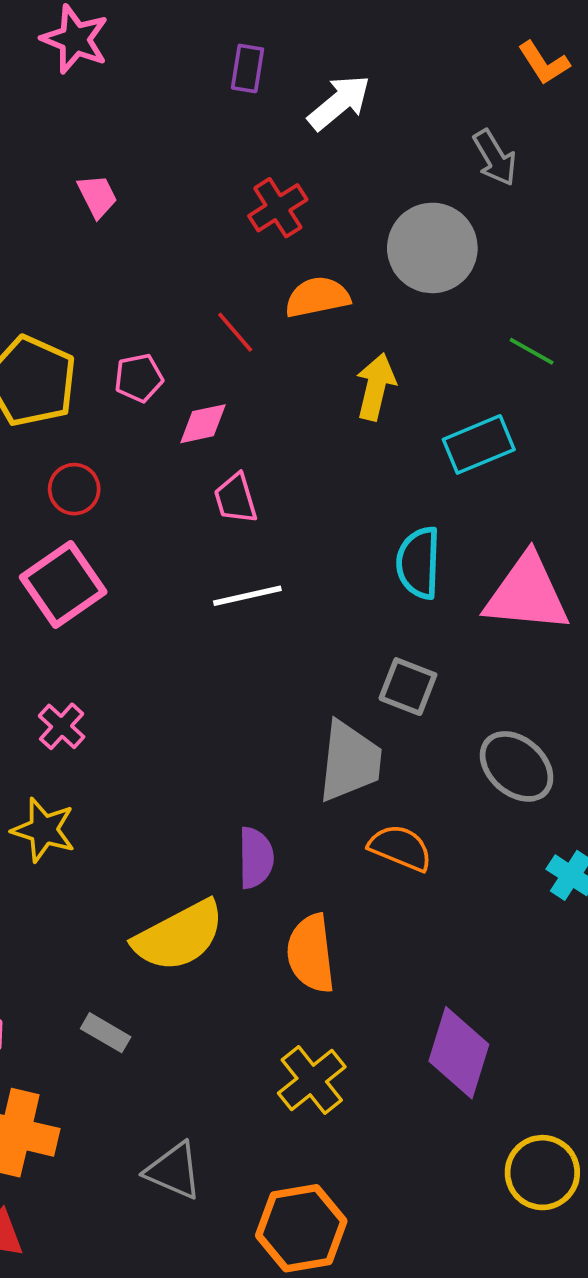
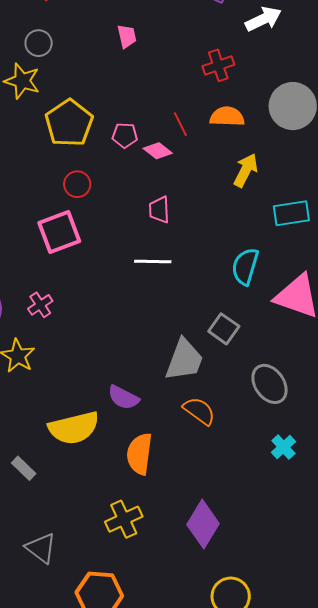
pink diamond: (203, 424) -> (158, 151), moved, turned 36
purple semicircle: (256, 858) -> (123, 397), turned 104

